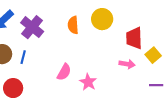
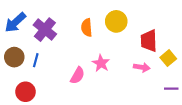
pink star: (88, 82) -> (101, 63), moved

